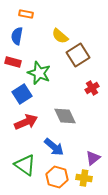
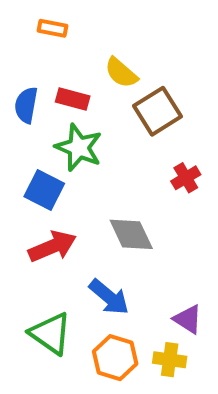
blue semicircle: (17, 36) -> (26, 105), moved
red rectangle: (13, 62) -> (73, 99), moved
blue square: (22, 94) -> (44, 190), turned -30
purple triangle: (93, 158) -> (188, 319), turned -49

